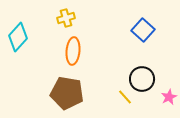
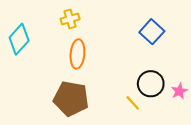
pink star: (169, 97) -> (179, 91), moved

